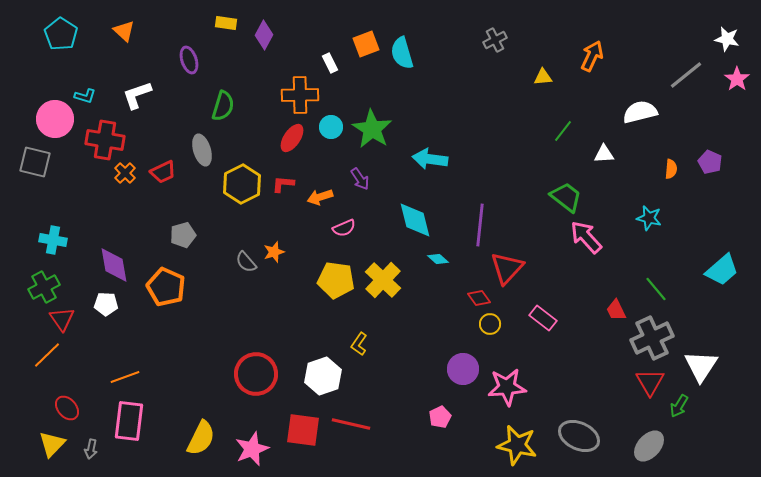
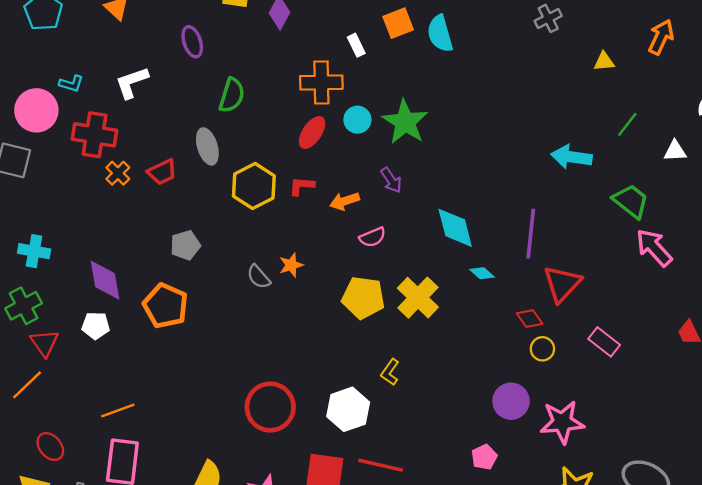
cyan arrow: (430, 159) -> (571, 157), moved

